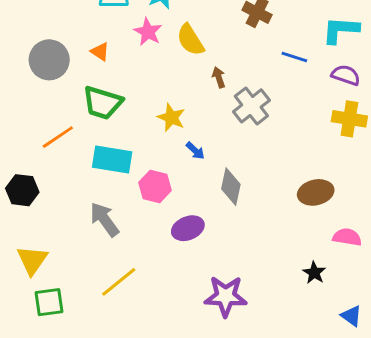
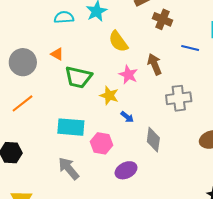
pink star: (148, 32) -> (128, 75), moved
brown arrow: (219, 77) -> (155, 64), moved, size x1.5
green trapezoid: (102, 103) -> (78, 77), moved
gray cross: (251, 106) -> (179, 98), moved, turned 35
orange line: (58, 137) -> (23, 103), moved

